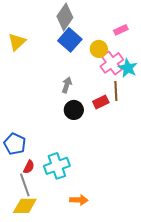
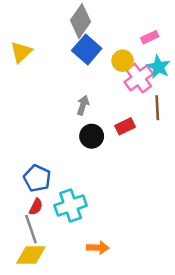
cyan star: (128, 68) -> (158, 67), moved
brown line: (116, 91) -> (157, 108), moved
blue pentagon: (15, 144) -> (37, 178), moved

